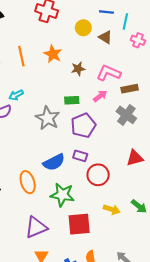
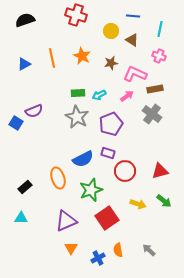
cyan line: (125, 21) -> (160, 29), moved
pink cross: (138, 40) -> (159, 56), moved
brown star: (78, 69) -> (111, 63), moved
cyan arrow: (16, 95) -> (99, 95), moved
green rectangle: (72, 100) -> (78, 93), moved
red triangle: (135, 158) -> (160, 171), moved
green star: (62, 195) -> (91, 190), turned -30
red square: (79, 224) -> (107, 218), turned -30

